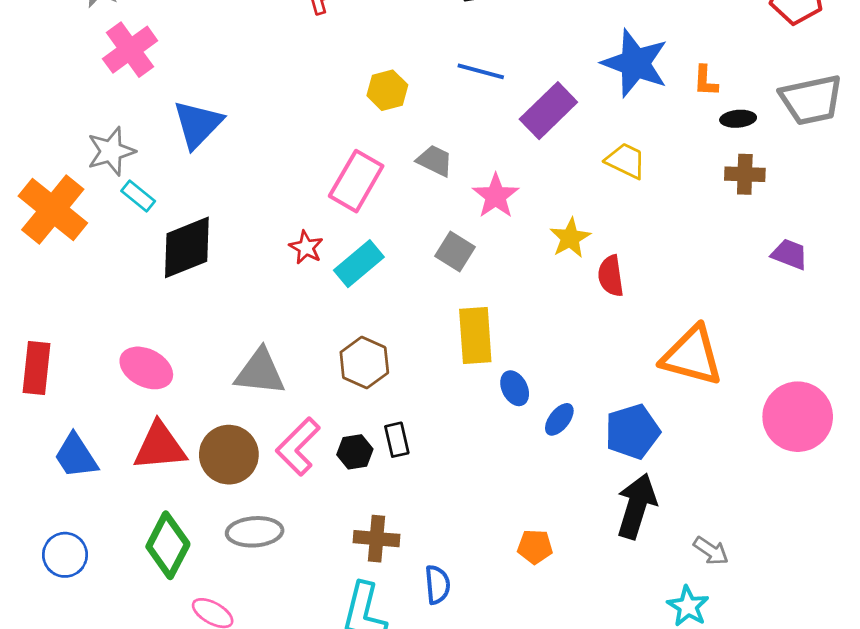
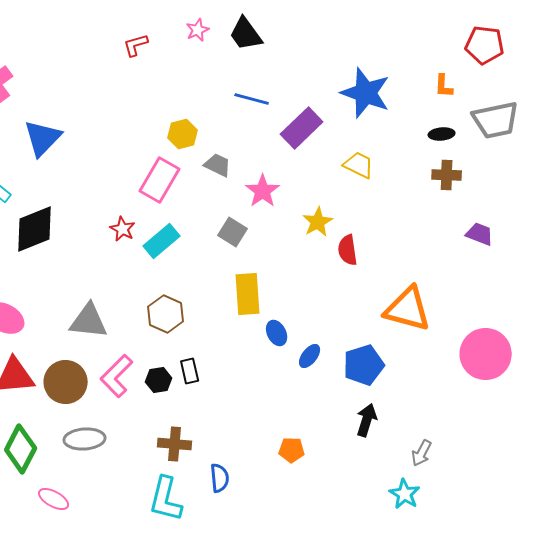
orange L-shape: (706, 81) -> (444, 86), moved
yellow hexagon: (387, 90) -> (183, 134), moved
black arrow: (637, 506) -> (367, 420), size x0.7
gray arrow: (711, 551) -> (422, 453), turned 84

